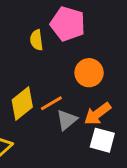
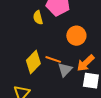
orange line: (51, 103) -> (53, 59), turned 56

